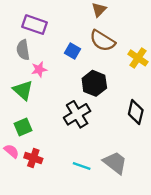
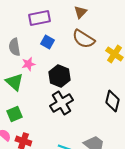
purple rectangle: (35, 25) -> (39, 18), moved, turned -30
blue square: (72, 51) -> (47, 42), moved
black hexagon: (94, 83) -> (59, 76), moved

